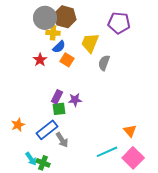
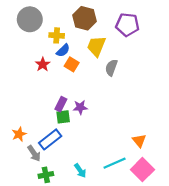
brown hexagon: (65, 17) -> (84, 18), moved
gray circle: (45, 18) -> (30, 19), moved
gray arrow: (62, 140) -> (34, 153), moved
cyan arrow: (31, 159) -> (80, 171), moved
green cross: (43, 163) -> (46, 175), turned -32

